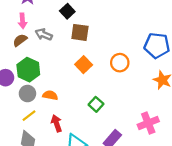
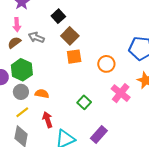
brown square: (80, 32) -> (70, 36), turned 36
orange square: (84, 65) -> (74, 57), moved, turned 35
pink cross: (148, 123) -> (121, 93), moved, turned -30

